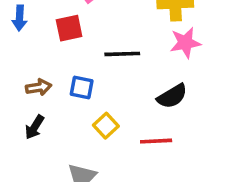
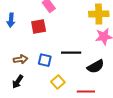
black line: (122, 54) -> (71, 53), moved

